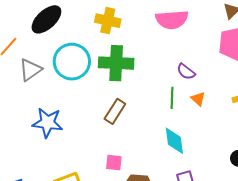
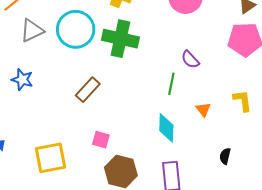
orange triangle: (198, 99) -> (203, 109), moved
brown rectangle: (115, 111) -> (88, 90), moved
blue star: (48, 123) -> (22, 80), moved, size x0.7

